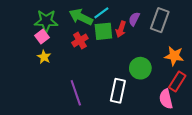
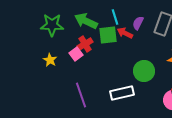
cyan line: (101, 13) -> (115, 17), moved, turned -70
red arrow: (121, 29) -> (125, 33), turned 98
pink square: (42, 36) -> (76, 54), moved
white rectangle: (118, 91) -> (122, 93), turned 65

